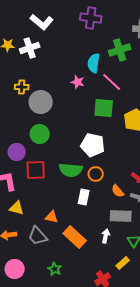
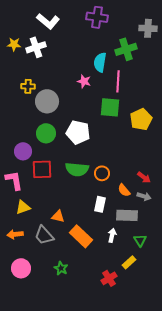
pink line: (112, 82) -> (118, 81), turned 50
white pentagon: (93, 145) -> (78, 132), moved
white rectangle: (84, 197) -> (100, 204), moved
yellow triangle: (17, 208) -> (23, 207), turned -35

